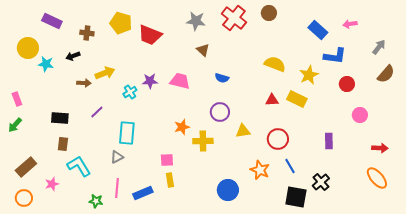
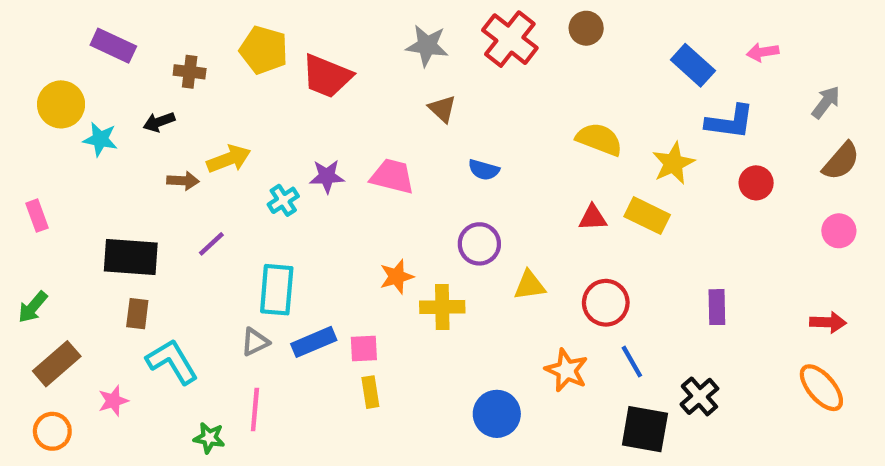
pink circle: (360, 115) -> (839, 231), moved
black rectangle: (60, 118) -> (131, 257), size x1.4
green arrow: (15, 125) -> (33, 307), moved
blue rectangle: (143, 193) -> (314, 342), moved

